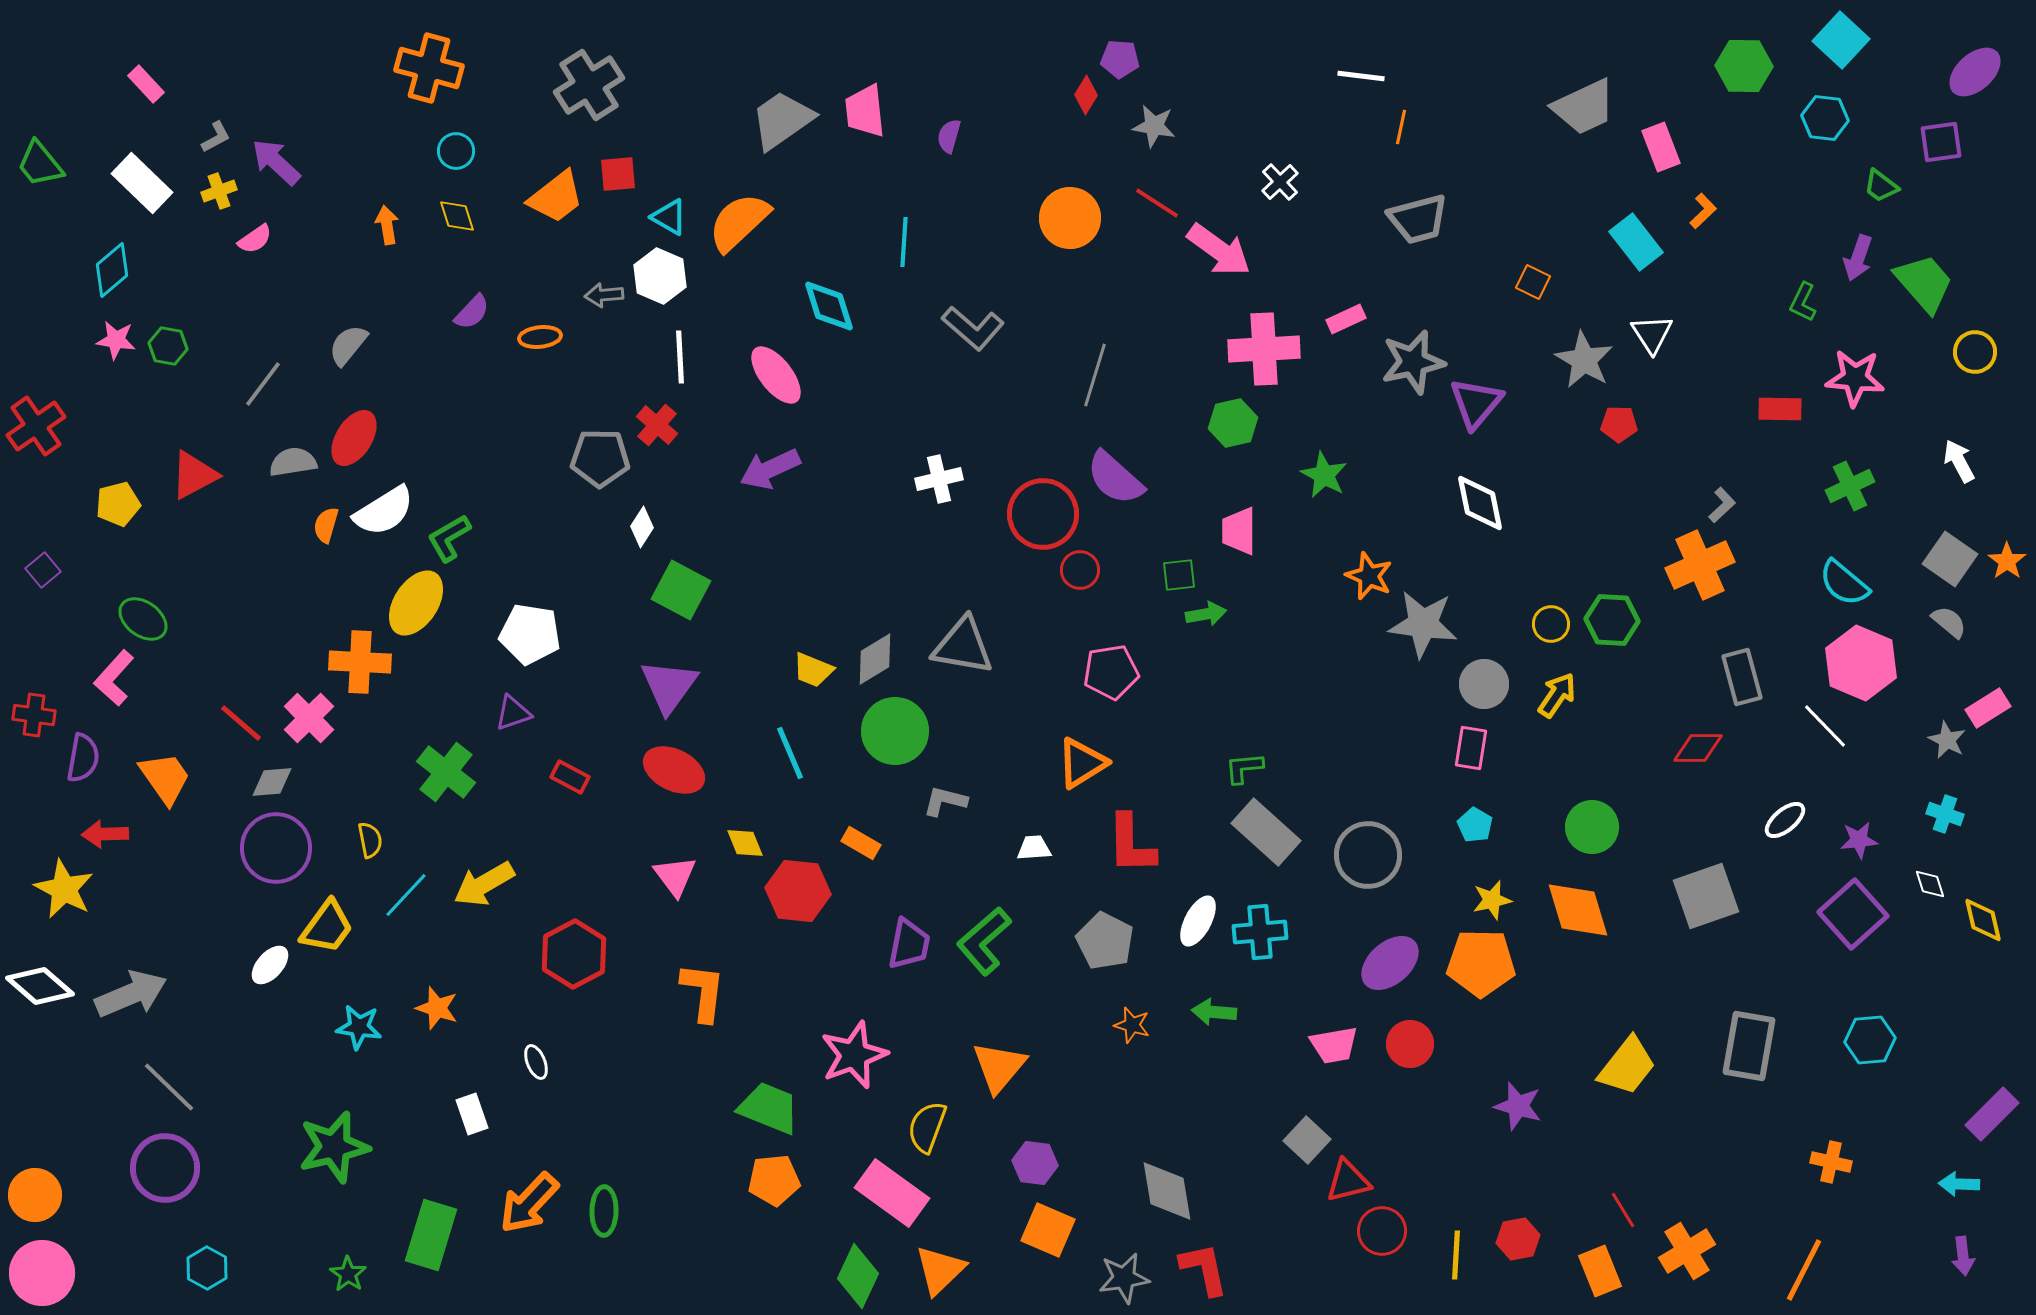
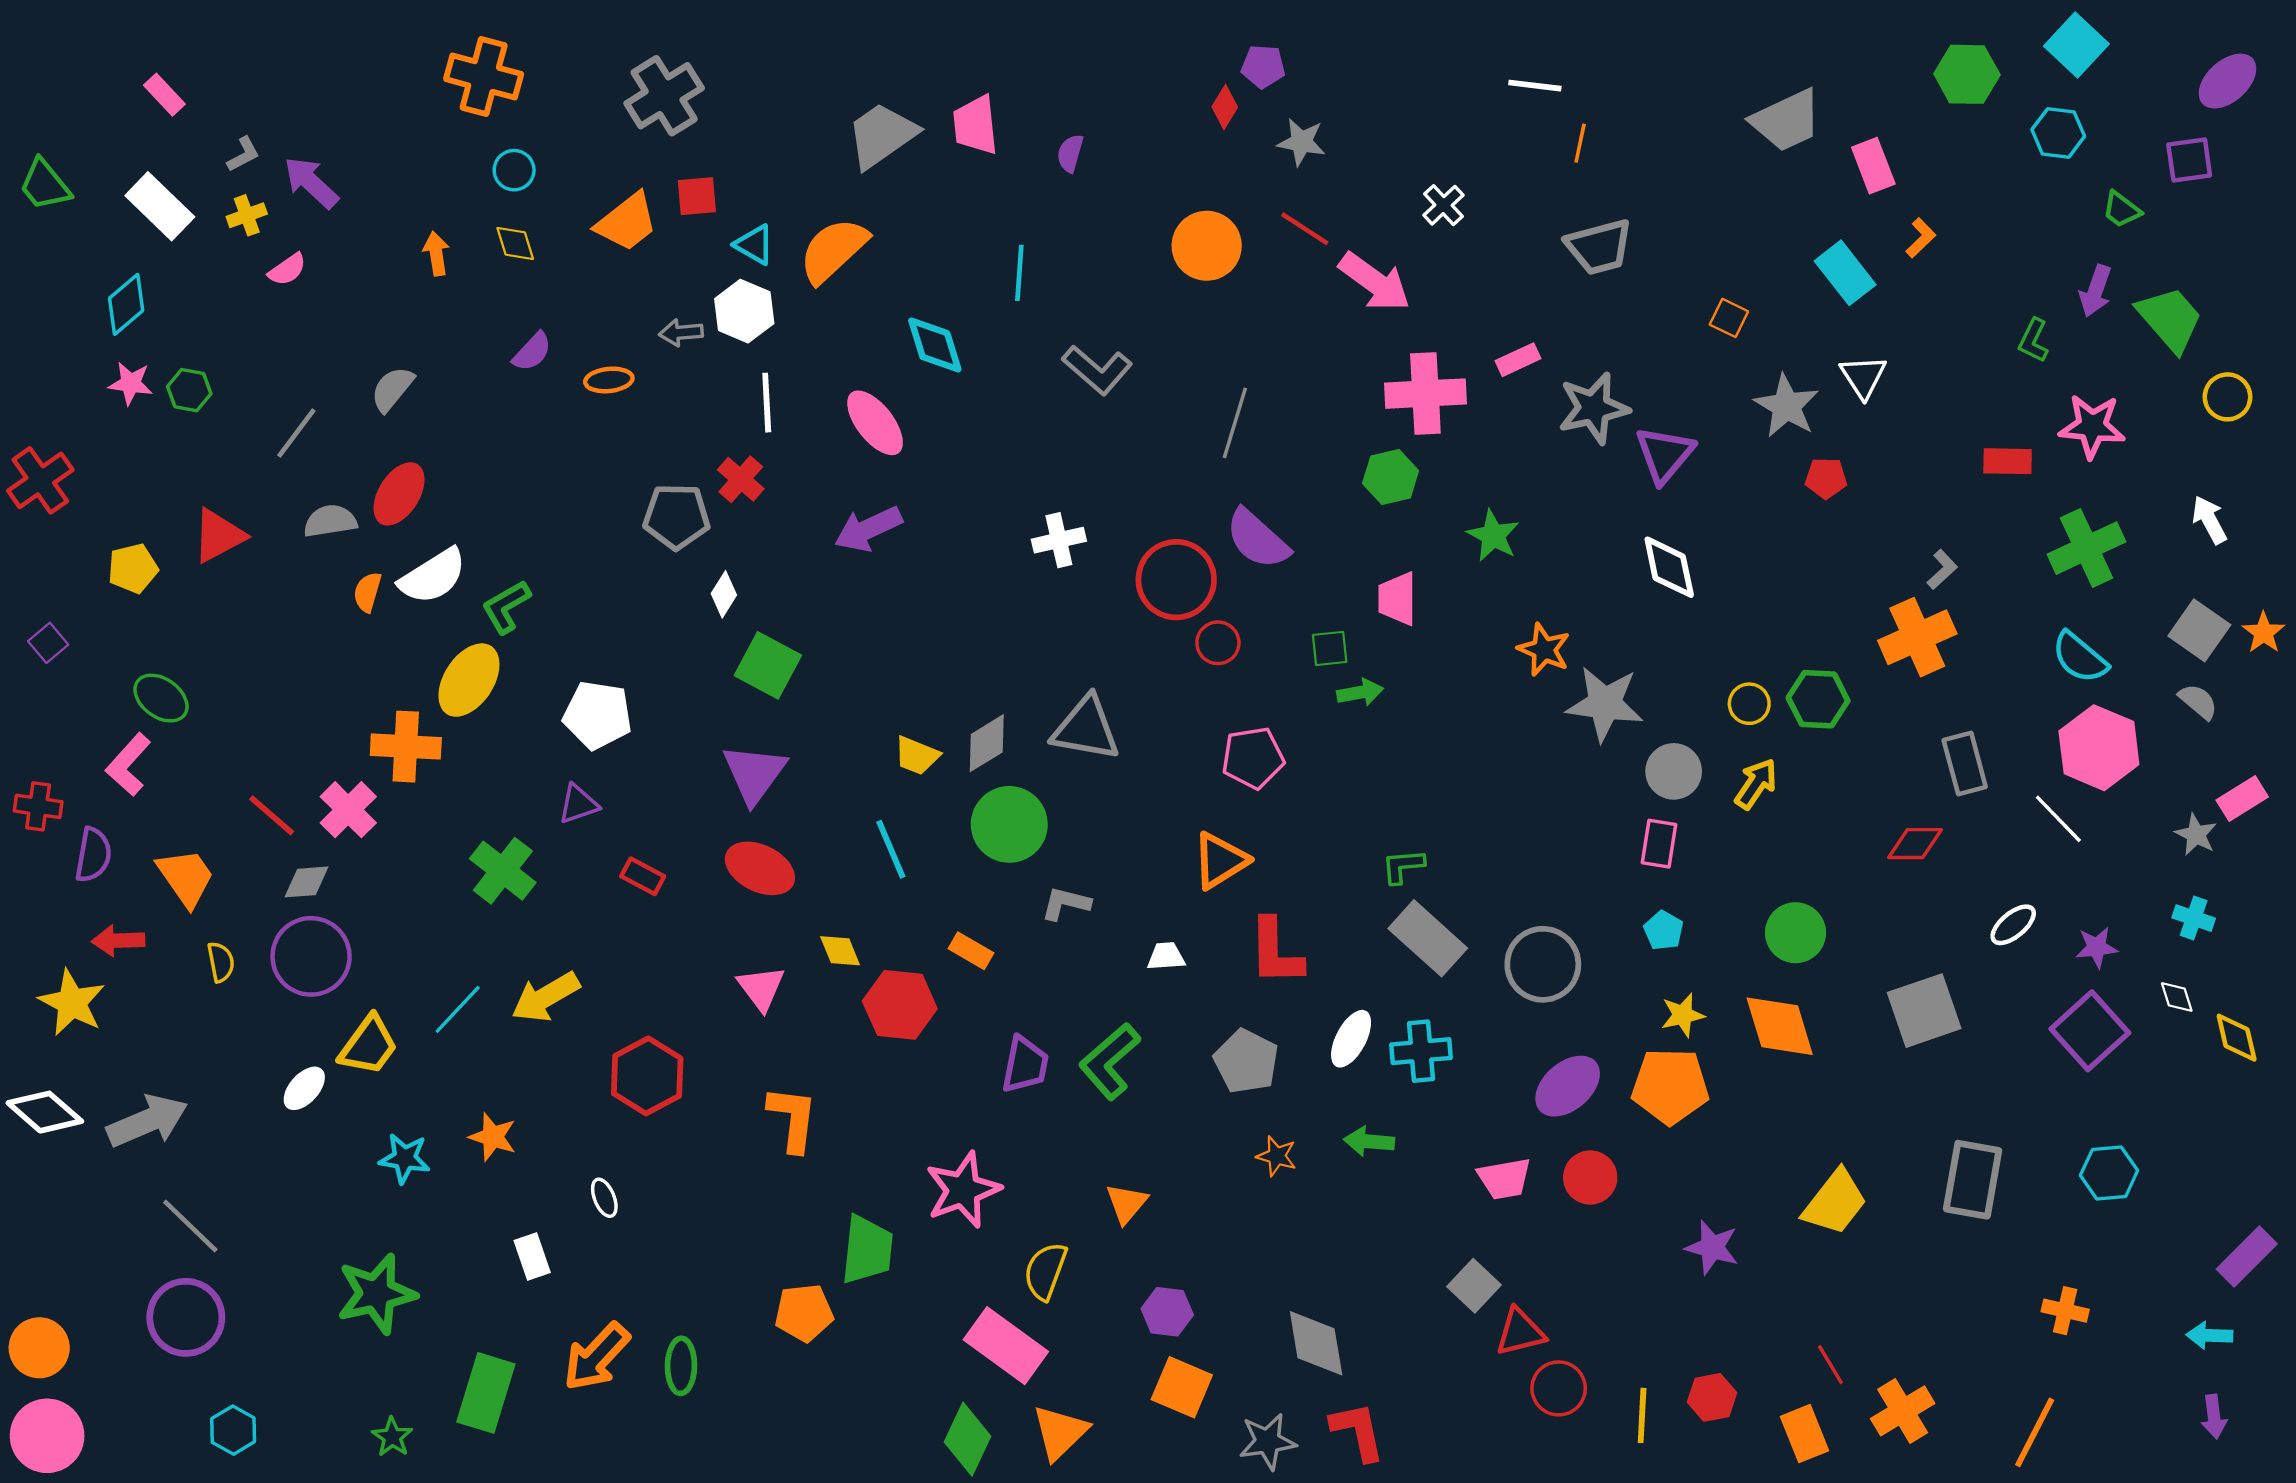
green cross: (1850, 486) -> (2086, 548), size x1.4
yellow semicircle: (370, 840) -> (221, 962), moved
orange triangle: (999, 1067) -> (1127, 1203), size x0.7
green trapezoid: (769, 1108) -> (867, 1250), turned 74
orange pentagon: (774, 1180) -> (804, 1313), moved

